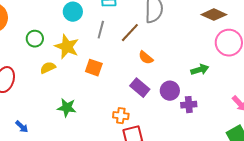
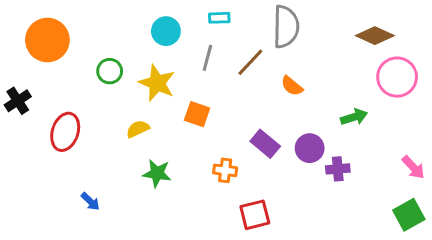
orange semicircle: (146, 58) -> (292, 86), moved
yellow semicircle: (48, 68) -> (138, 129), moved
orange cross: (121, 116) -> (225, 170), moved

